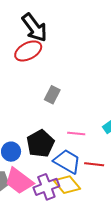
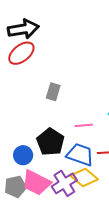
black arrow: (34, 28) -> (23, 29), turned -52

